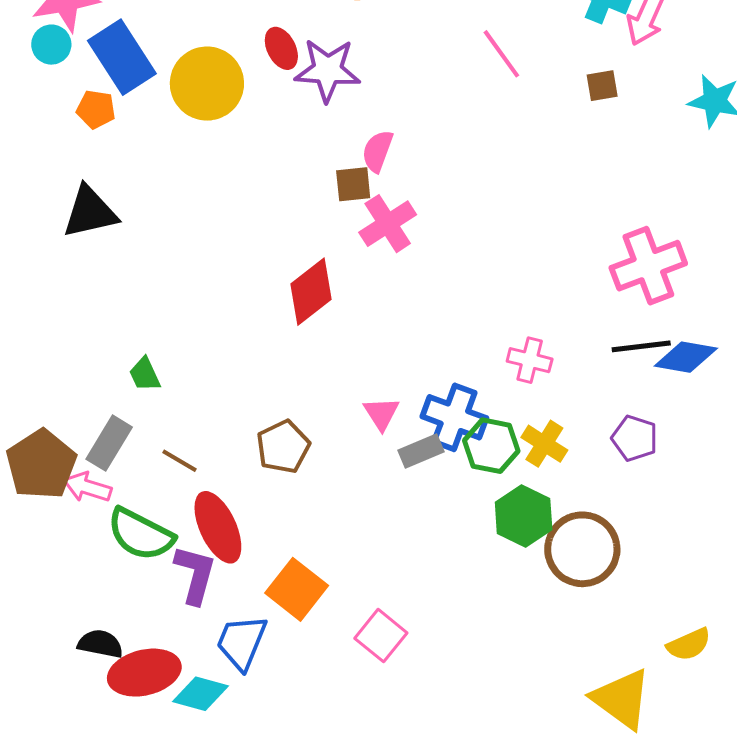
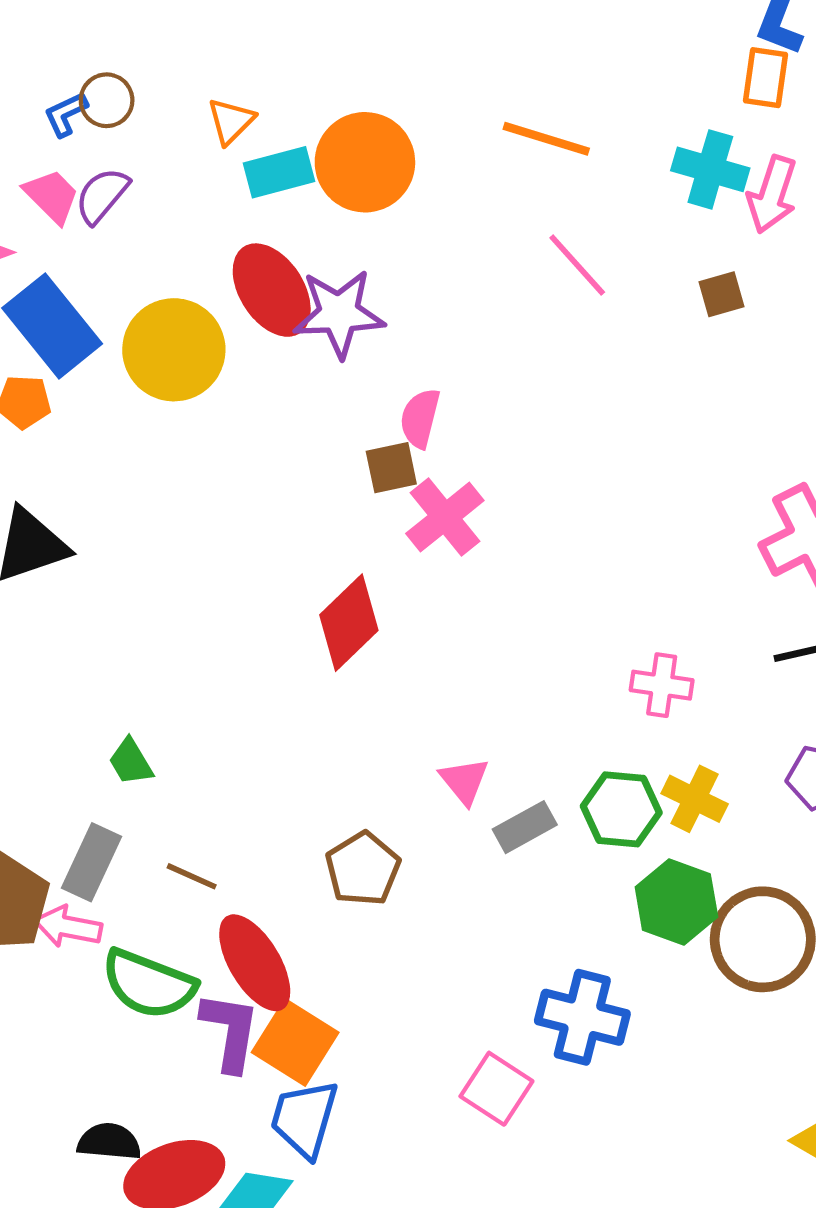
red ellipse: (281, 48) -> (272, 290), size x1.6
blue cross: (454, 417) -> (582, 1017), moved
brown pentagon: (283, 447) -> (363, 869), moved
orange square: (297, 589) -> (295, 1042), moved

